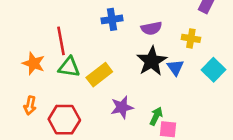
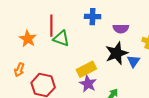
green triangle: (69, 67) -> (61, 38), moved
yellow rectangle: (99, 75) -> (86, 69), moved
purple star: (122, 107) -> (88, 84), turned 30

